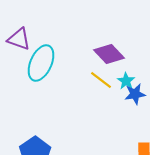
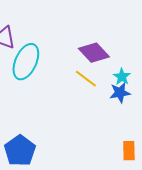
cyan star: (126, 81) -> (122, 77), moved

